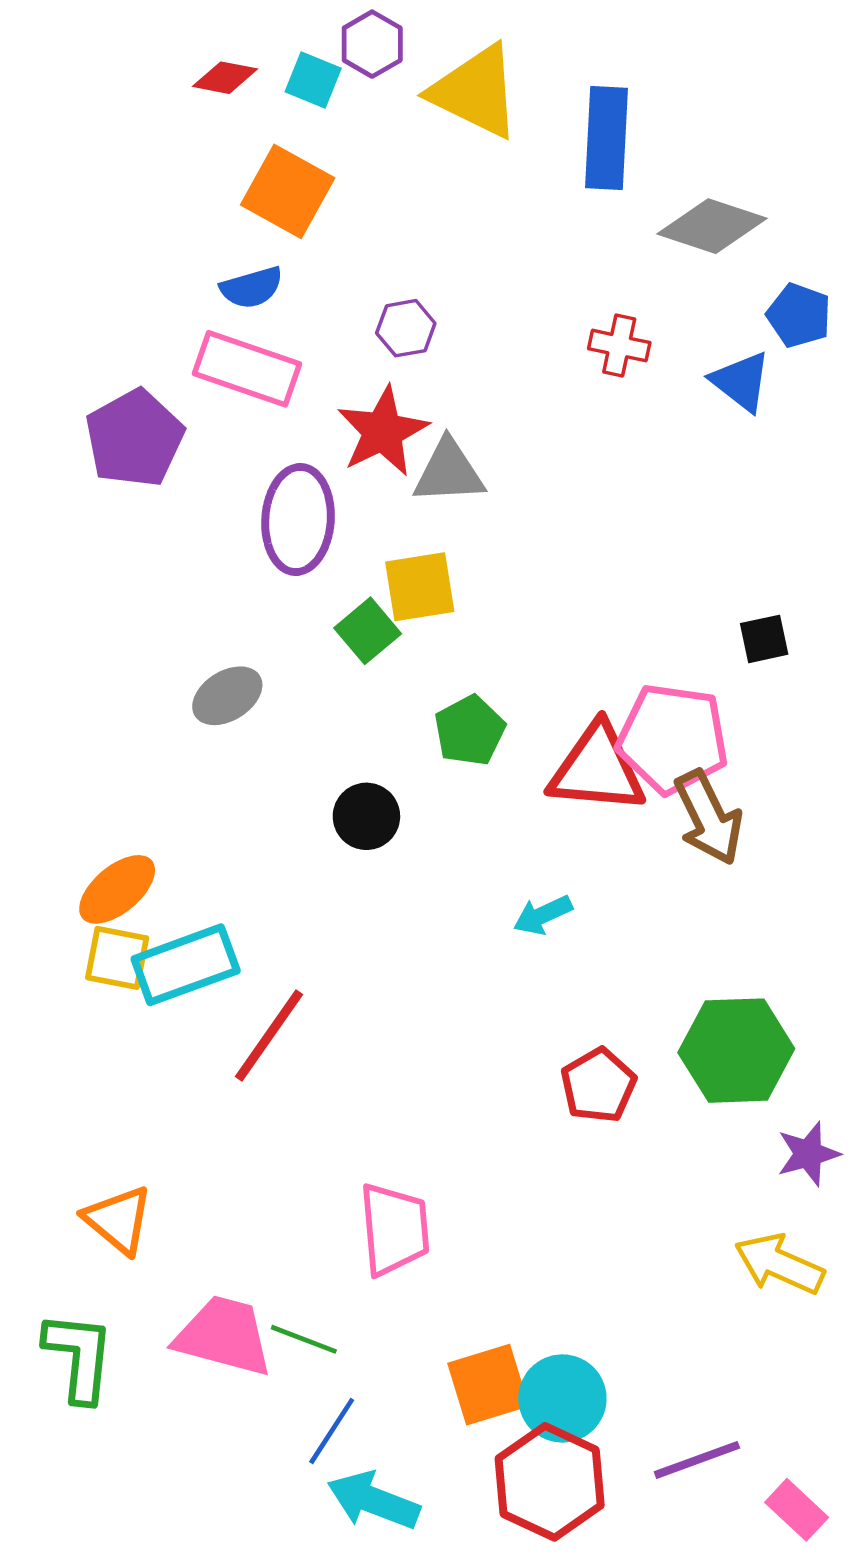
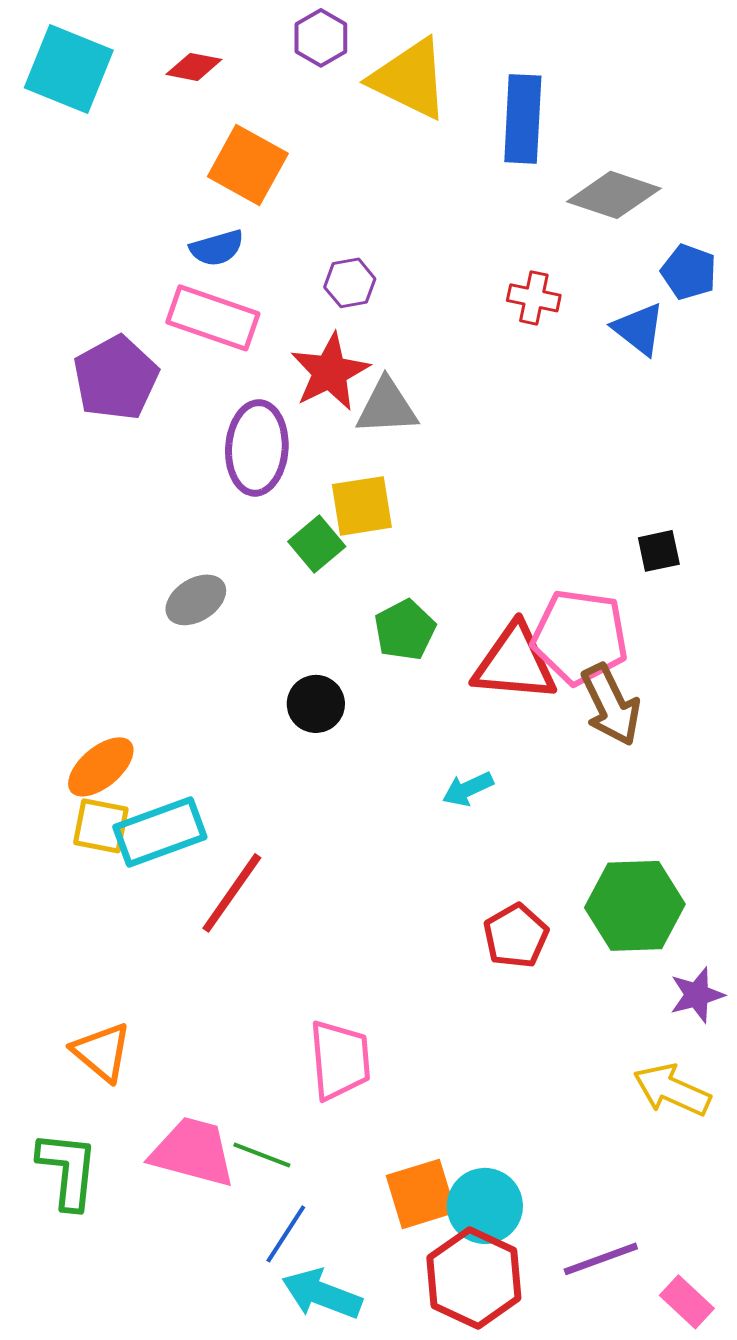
cyan square: (313, 80) -> (69, 69), moved, size x1.8

